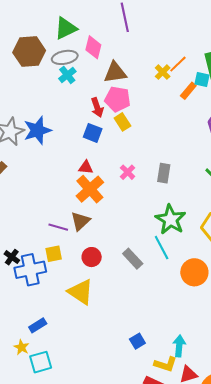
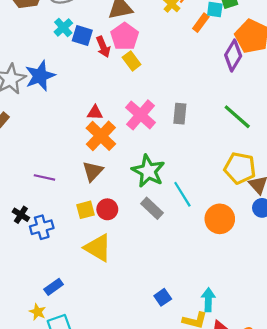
cyan cross: (67, 75) -> (63, 28), moved
pink pentagon: (117, 99) -> (125, 36), turned 30
blue square: (93, 133) -> (82, 35), moved
pink cross: (128, 172) -> (141, 115), size x1.8
green star: (170, 220) -> (148, 171), moved
purple line: (58, 227) -> (44, 177), moved
yellow square: (54, 254) -> (85, 210), moved
blue cross: (30, 270) -> (42, 227), size x0.7

